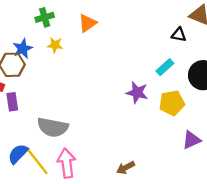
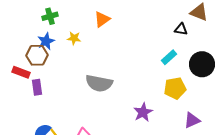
green cross: (45, 17) -> (50, 16), moved
purple star: (137, 93) -> (143, 112), moved, turned 30
gray semicircle: (53, 127) -> (99, 83), moved

